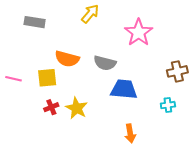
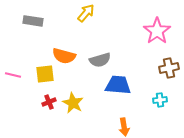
pink star: (139, 33) -> (157, 31), moved
gray semicircle: (105, 63) -> (100, 60), turned -30

